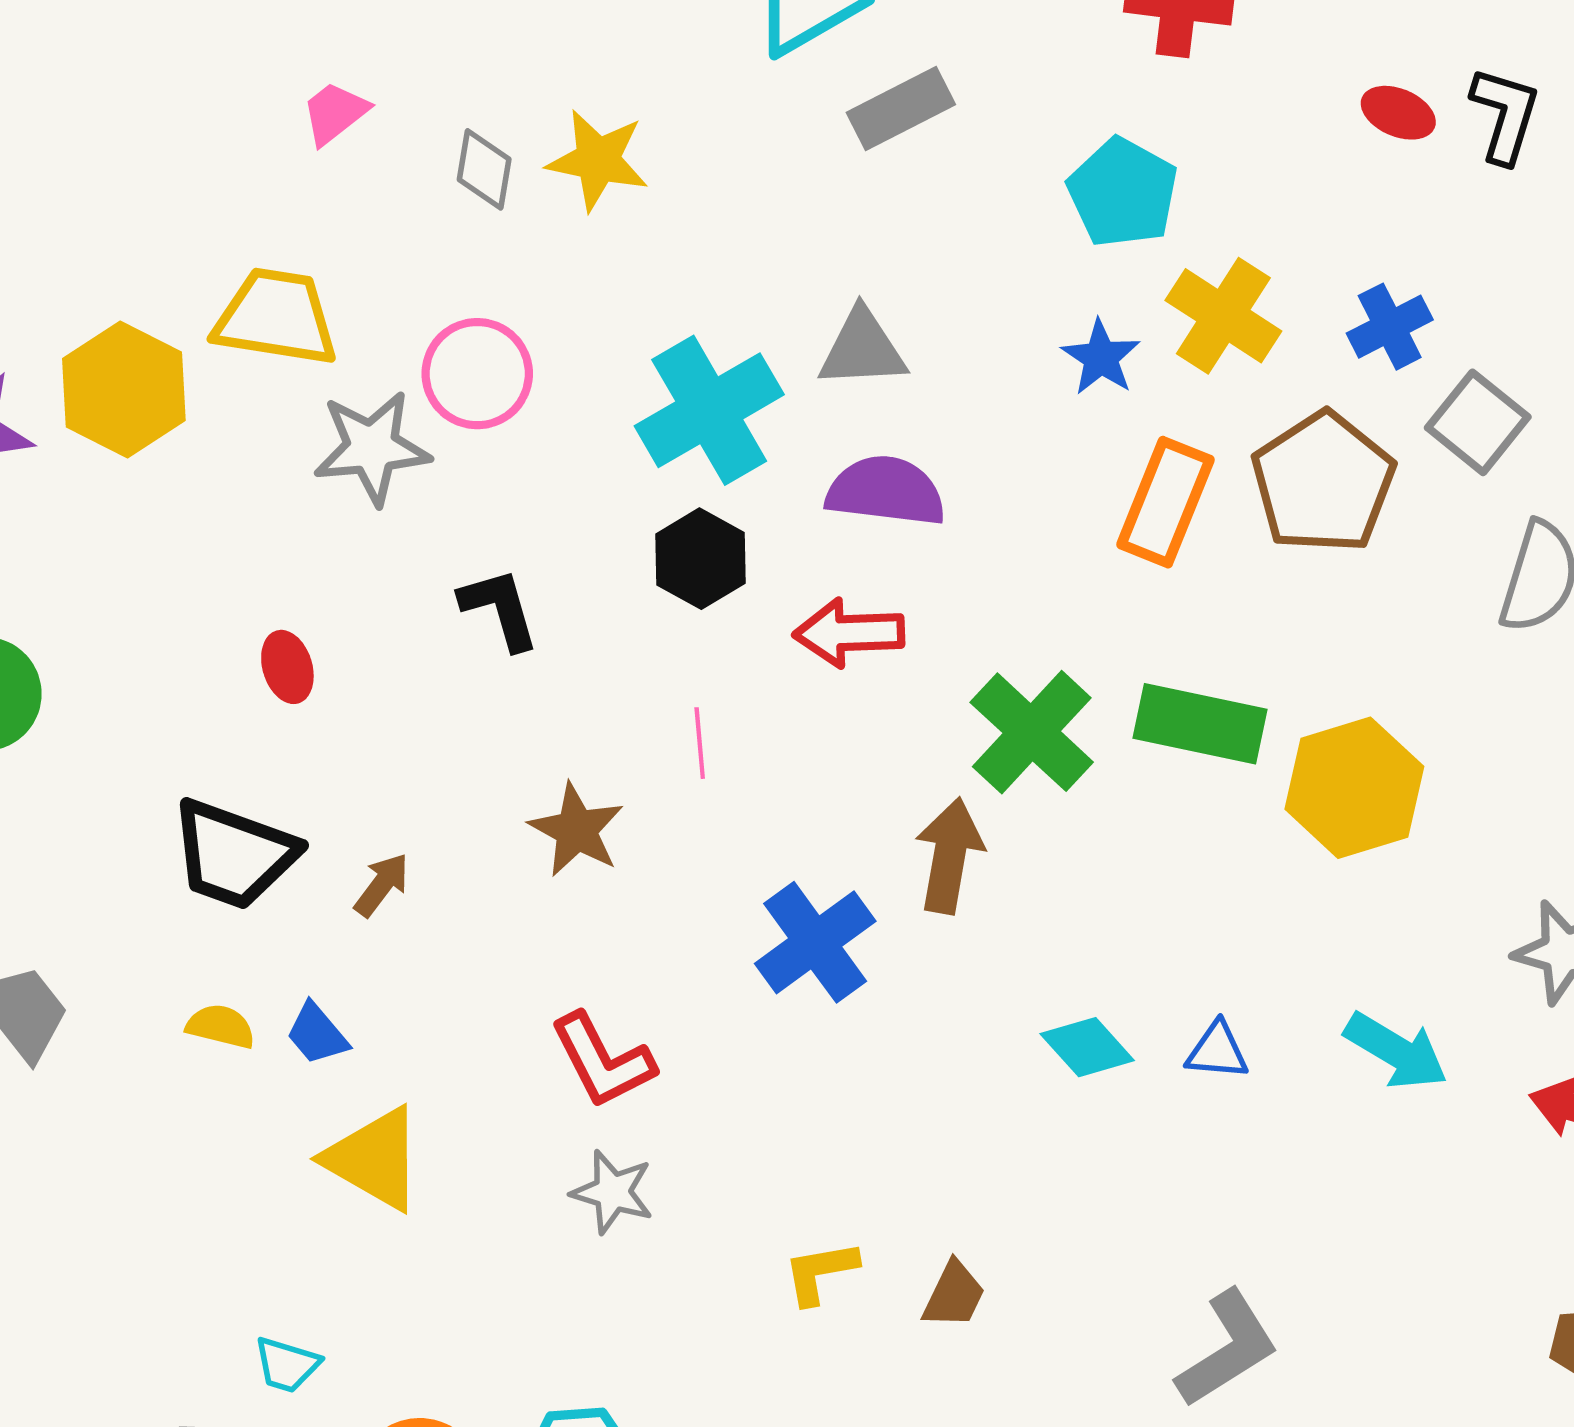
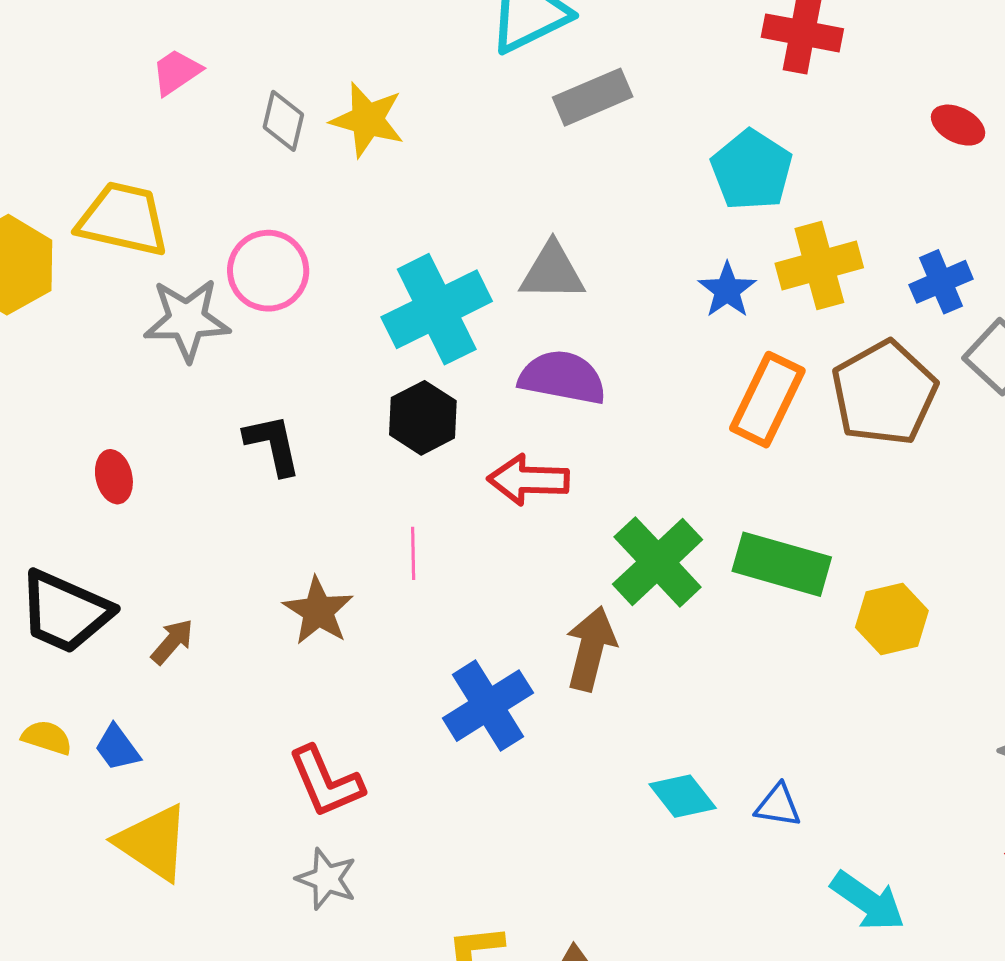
yellow cross: (1223, 316) -> (819, 265), turned 38
yellow hexagon: (1354, 788) -> (892, 619), size x0.7
cyan arrow: (1396, 1051) -> (868, 901), moved

